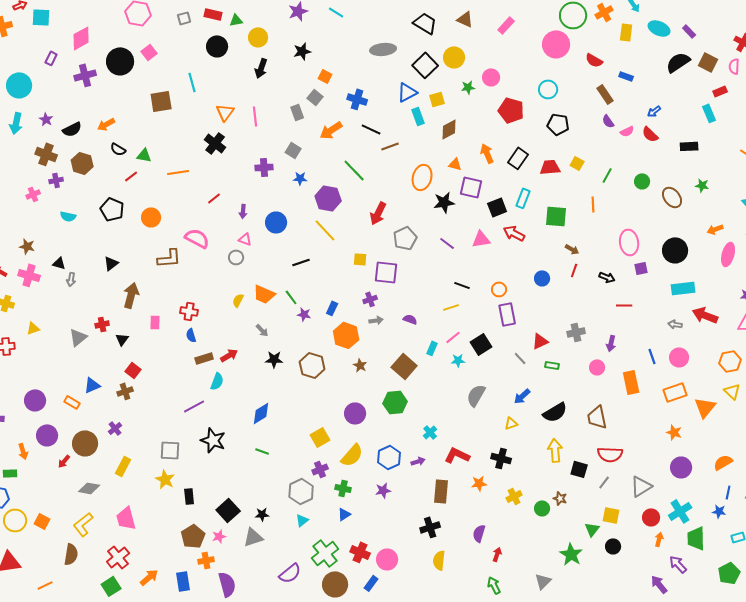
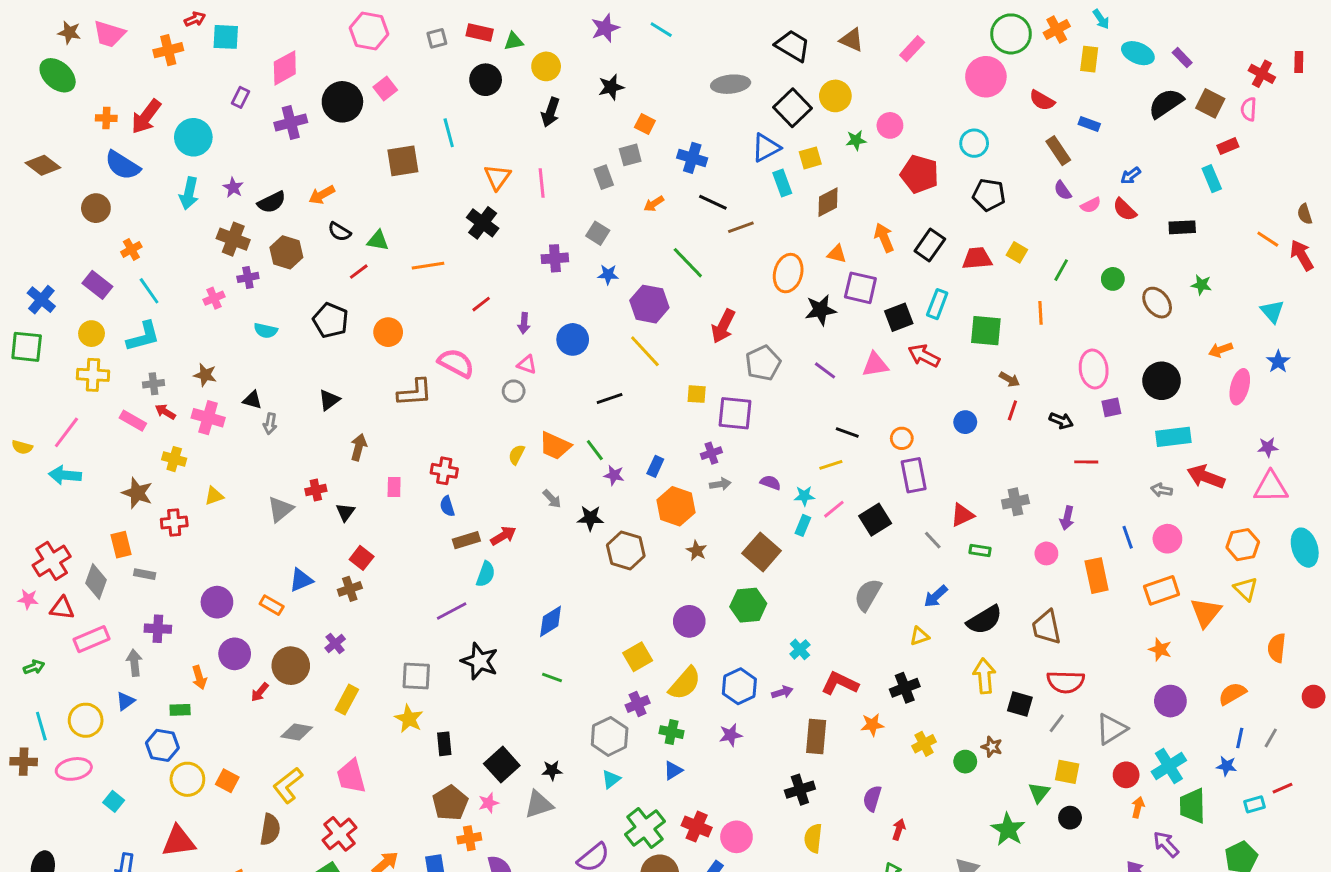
gray square: (315, 97) -> (630, 155), turned 35
orange arrow: (331, 130) -> (654, 204), size x0.6
brown arrow: (131, 295) -> (359, 447), size x0.7
black star: (274, 359) -> (590, 518), moved
cyan star: (458, 360) -> (804, 496), moved
black cross: (501, 458) -> (905, 688), turned -36

